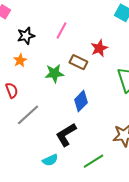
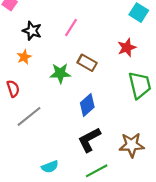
black star: (26, 36) -> (32, 31), turned 30
red star: (99, 48) -> (127, 48), moved
black L-shape: (66, 135) -> (89, 140), moved

